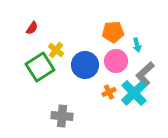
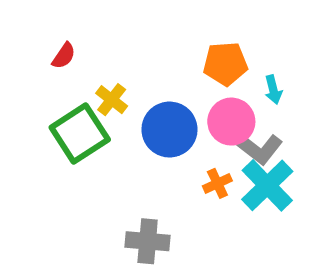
gray L-shape: (145, 74) -> (257, 147), moved, turned -100
gray cross: (62, 116) -> (148, 241), moved

